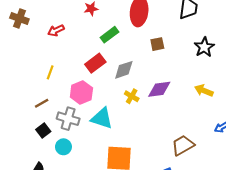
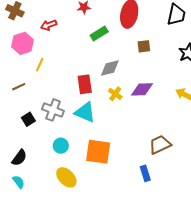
red rectangle: (95, 63) -> (85, 84), moved, turned -66
pink hexagon: (81, 93) -> (23, 43), moved
brown line: (42, 103) -> (19, 87), moved
cyan circle: (63, 147) -> (61, 146), moved

